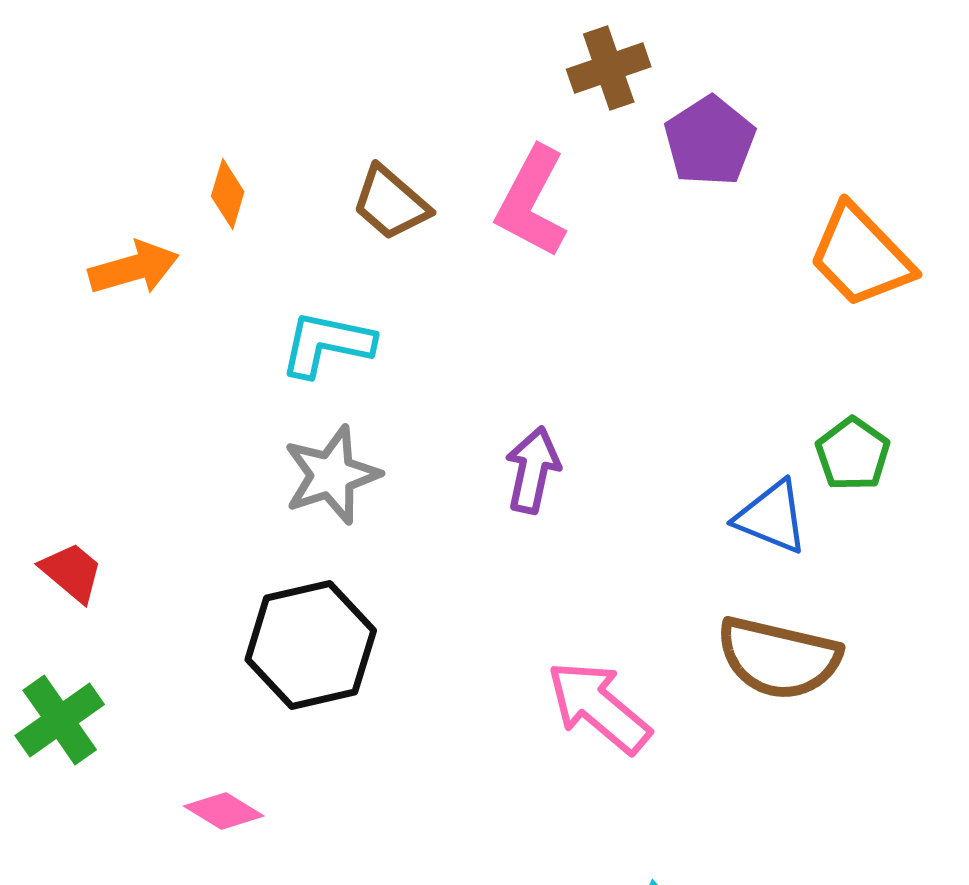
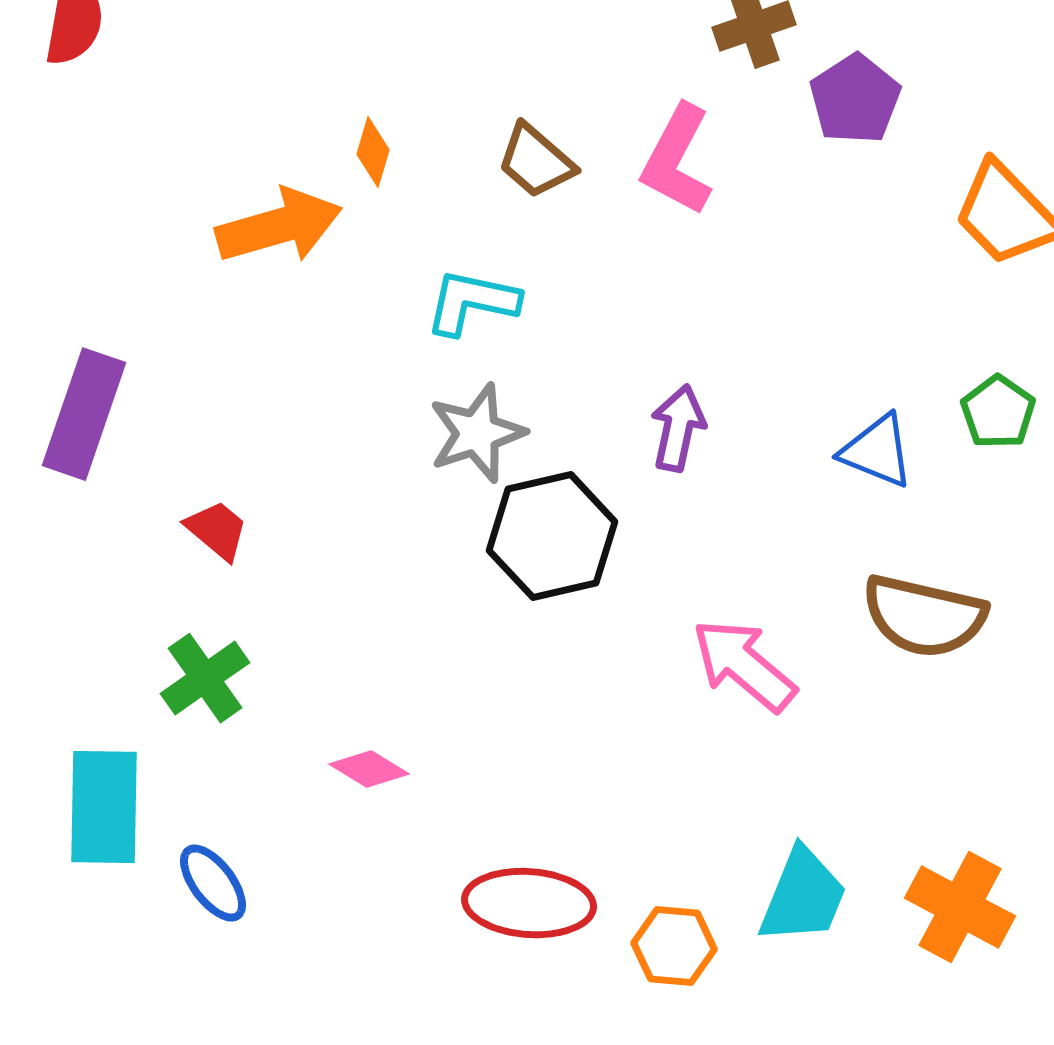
orange arrow: (134, 268) -> (279, 226), size x1.4
blue triangle: (772, 517) -> (877, 451), moved
black hexagon: (311, 645) -> (552, 536), moved

